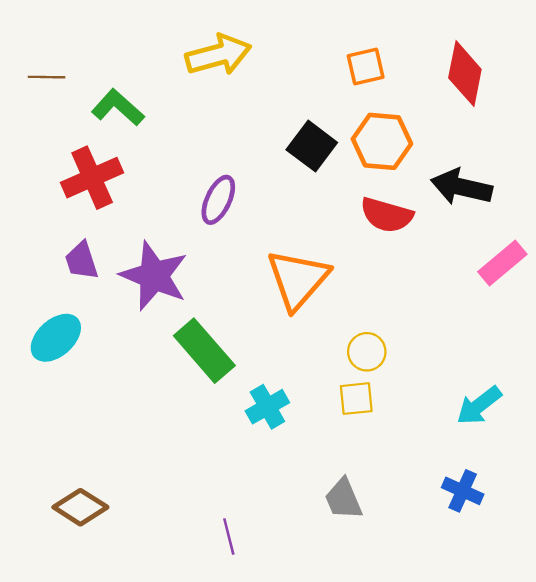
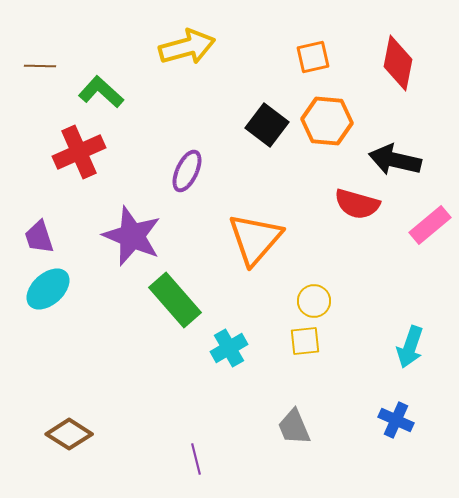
red semicircle: (387, 215) -> (357, 204), moved
purple trapezoid: (82, 261) -> (39, 237), moved
cyan arrow: (479, 406) -> (410, 347), turned -33

